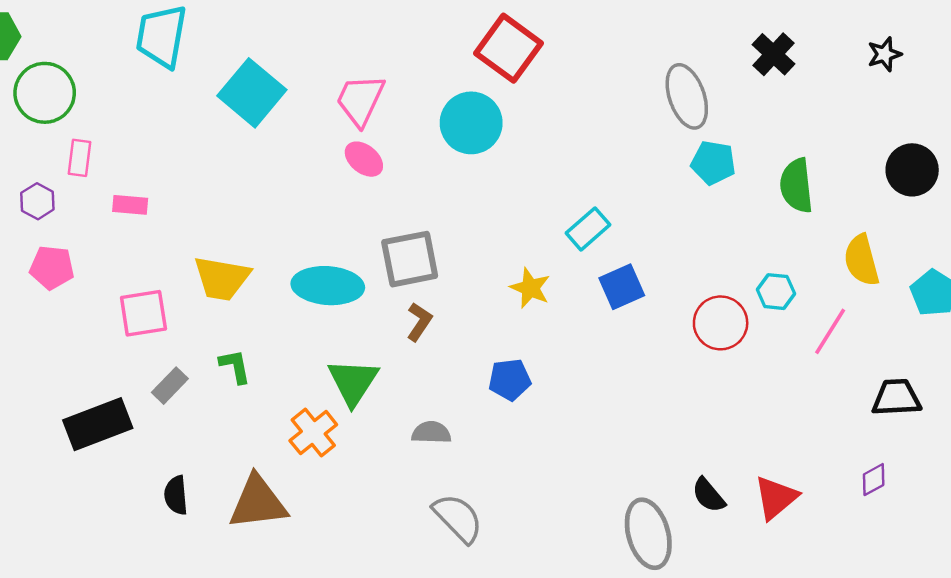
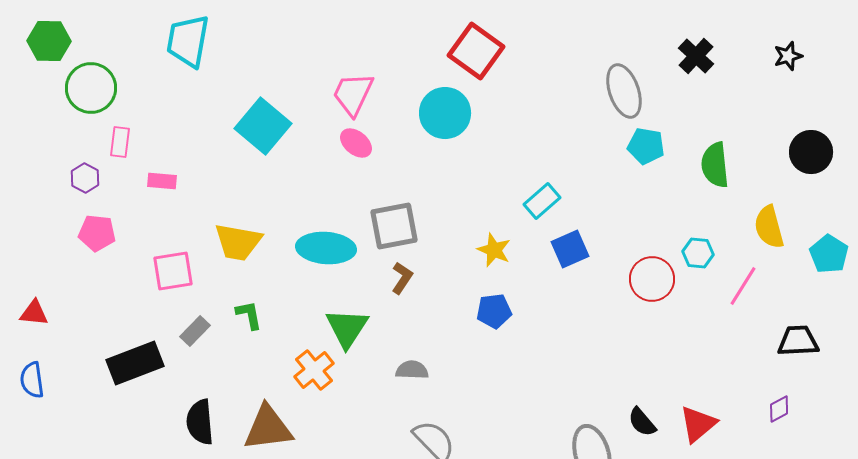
cyan square: (252, 93) -> (263, 126), moved
blue pentagon: (510, 380) -> (494, 311), moved
black semicircle: (176, 495) -> (200, 422), size x1.4

